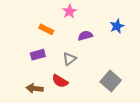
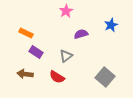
orange rectangle: (46, 29) -> (26, 33), moved
purple rectangle: (38, 55) -> (36, 52), turned 48
brown arrow: (35, 88) -> (25, 74), moved

